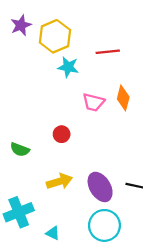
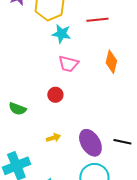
pink trapezoid: (93, 102) -> (68, 64), moved
yellow arrow: (59, 181) -> (53, 138), size x0.6

